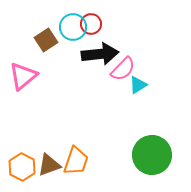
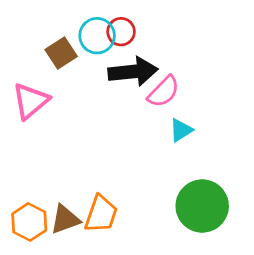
cyan triangle: (138, 85) -> (181, 130), moved

